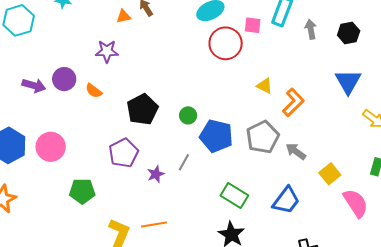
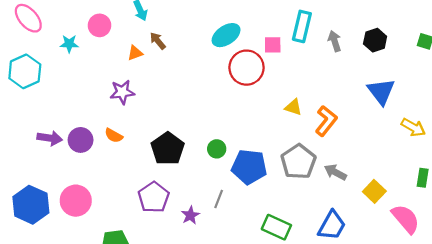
purple circle: (64, 79) -> (81, 140), moved

